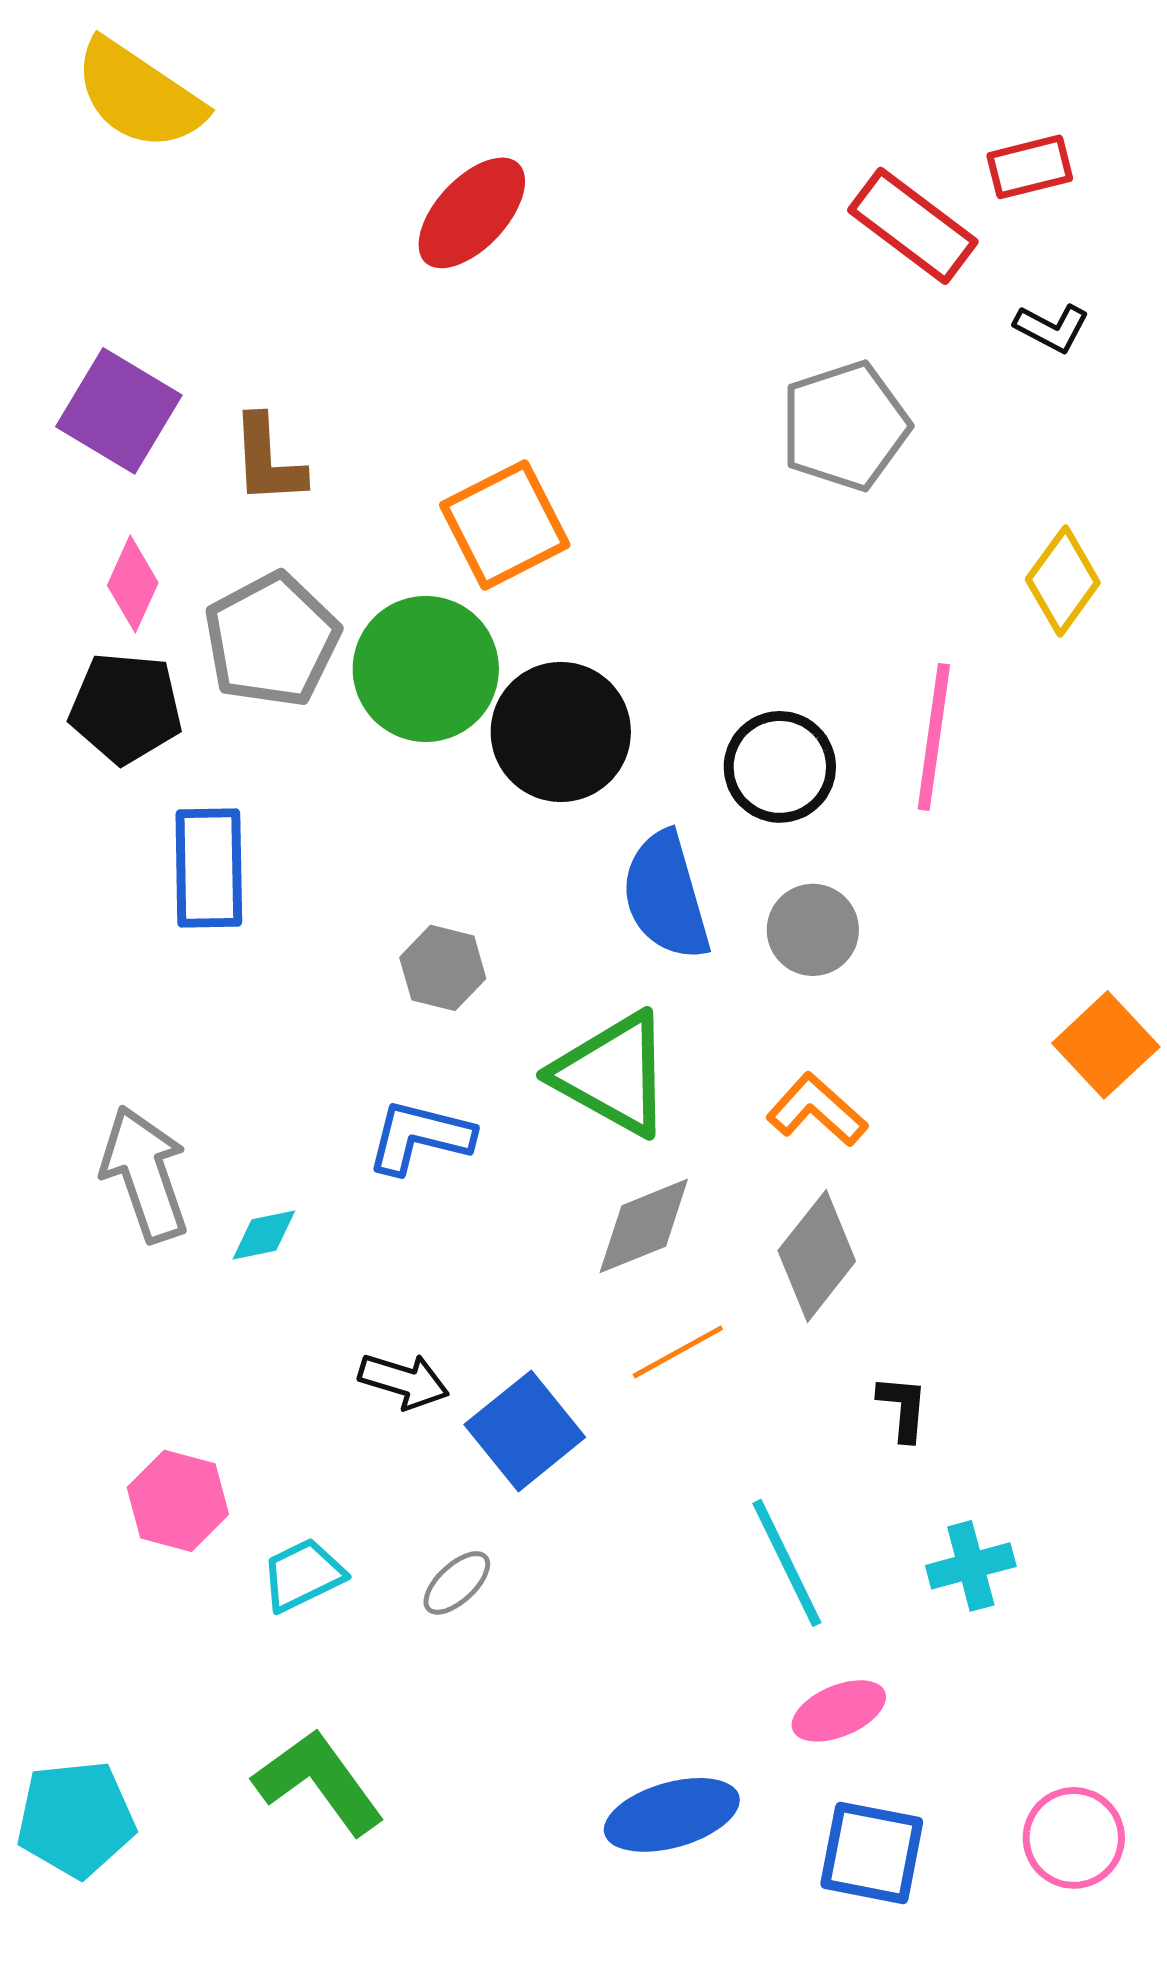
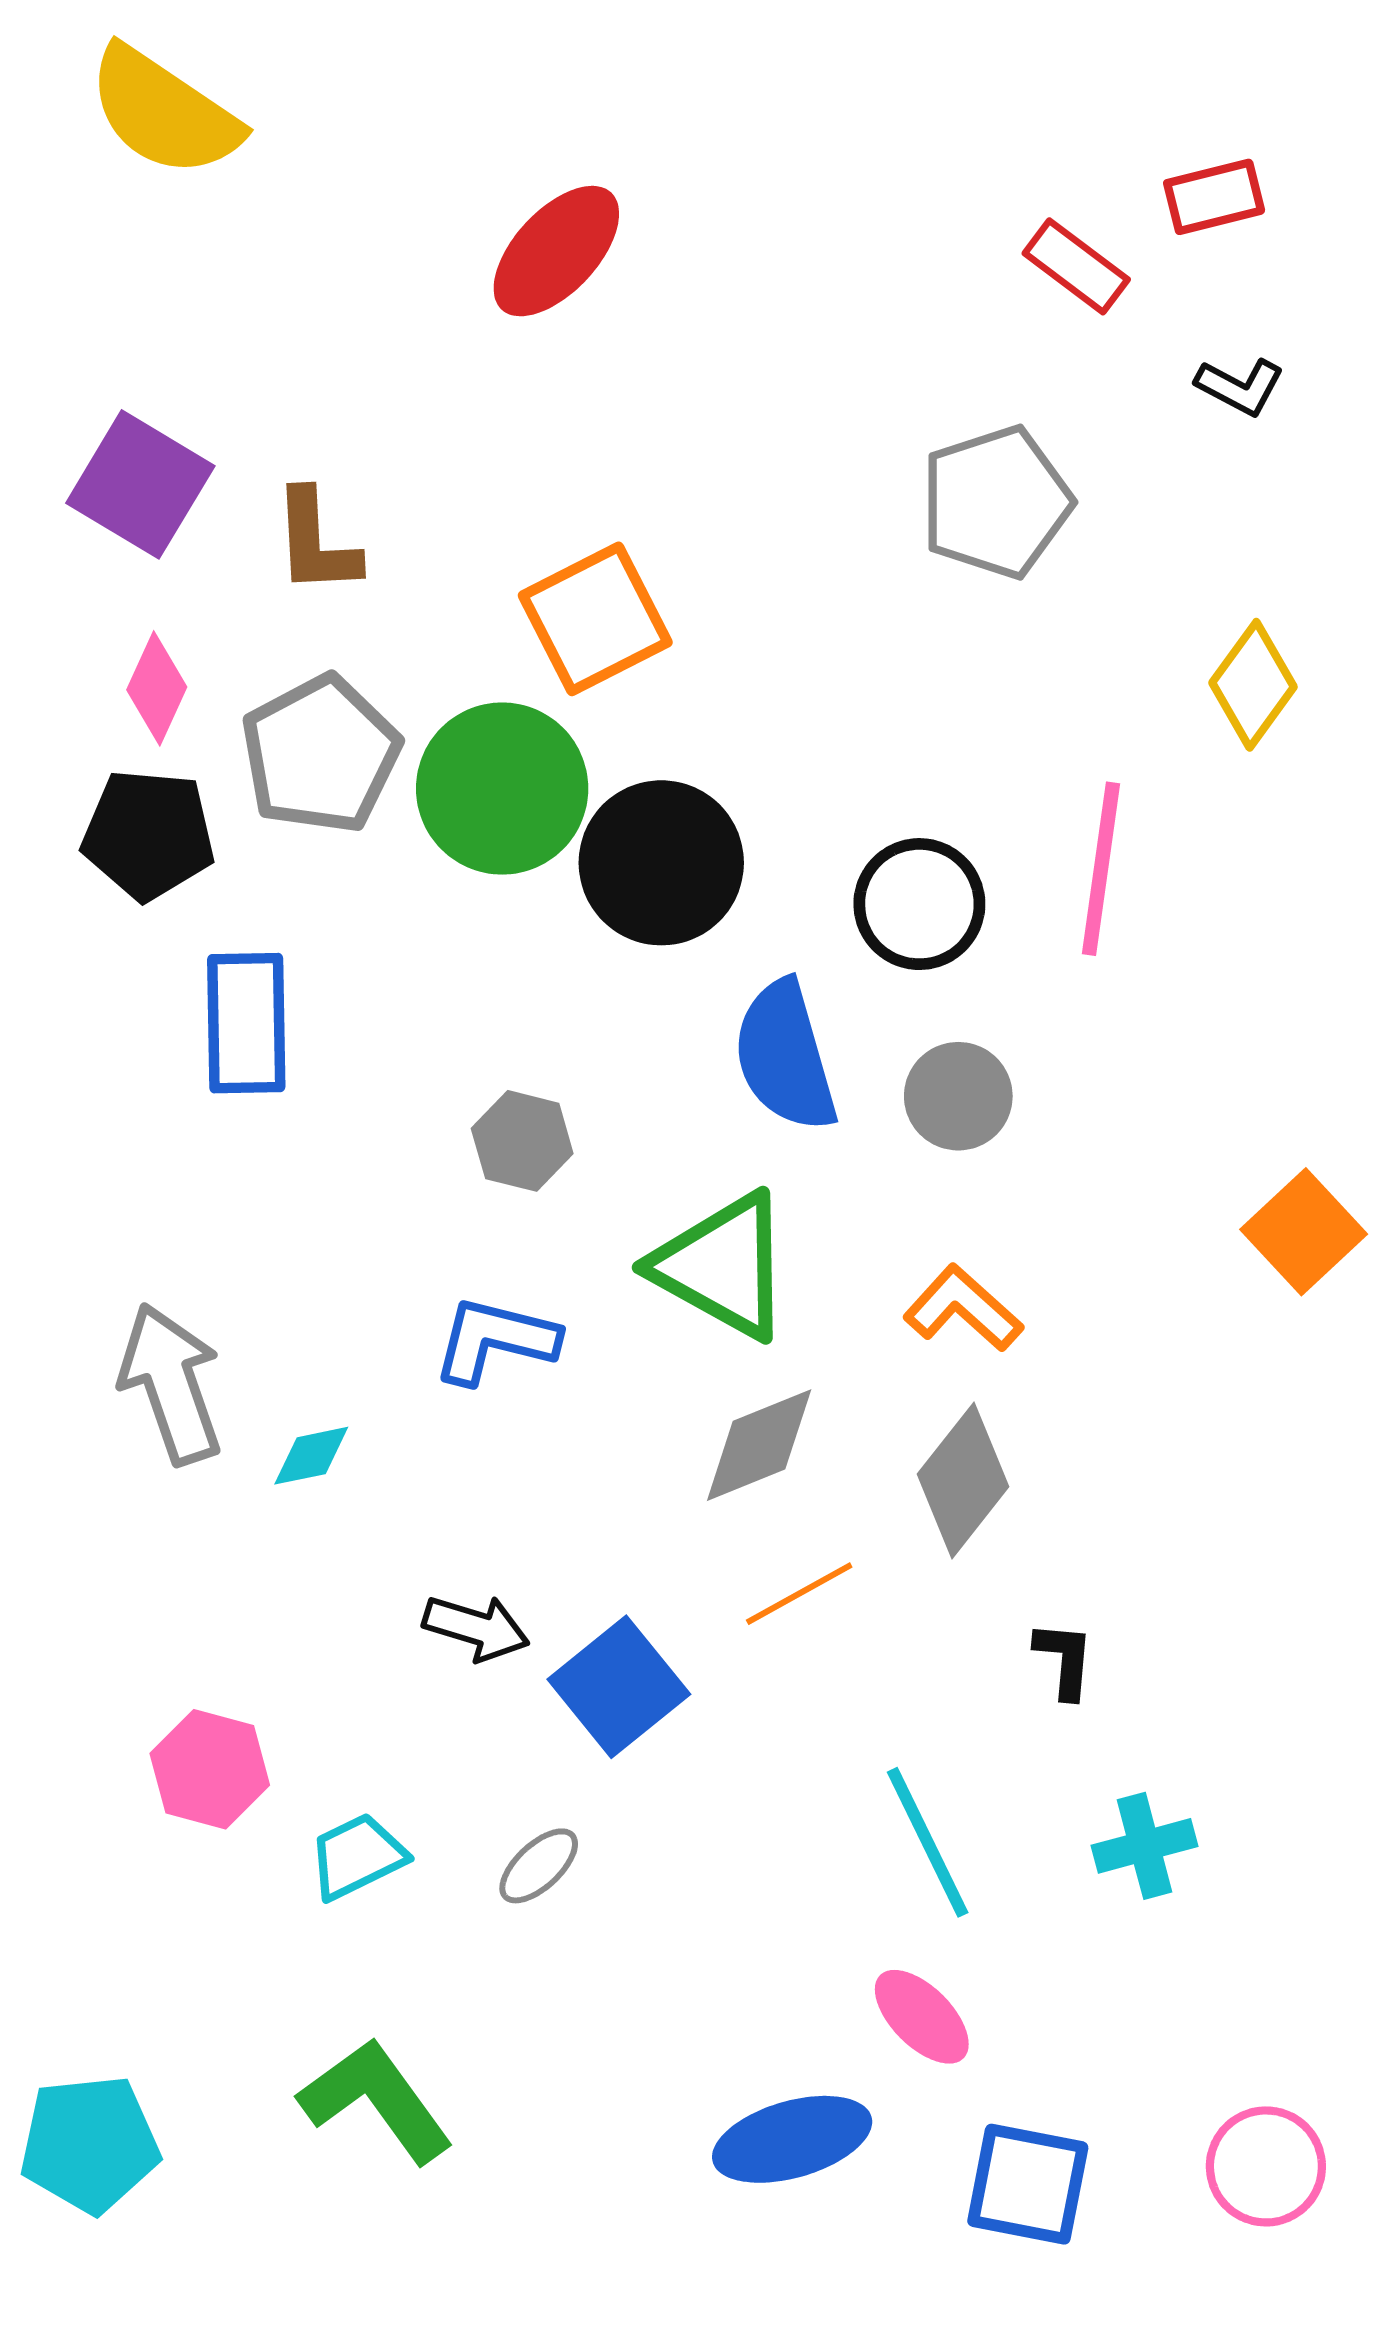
red rectangle: (913, 226) -> (1076, 266), size x0.7
pink ellipse: (839, 1711) -> (922, 2017), moved, turned 68

